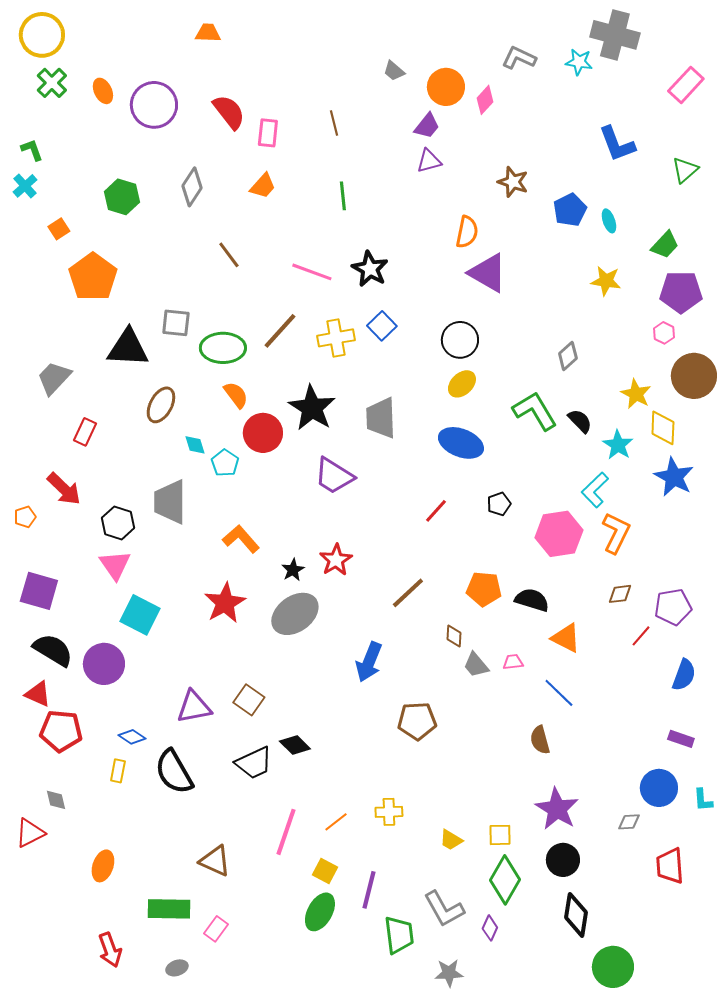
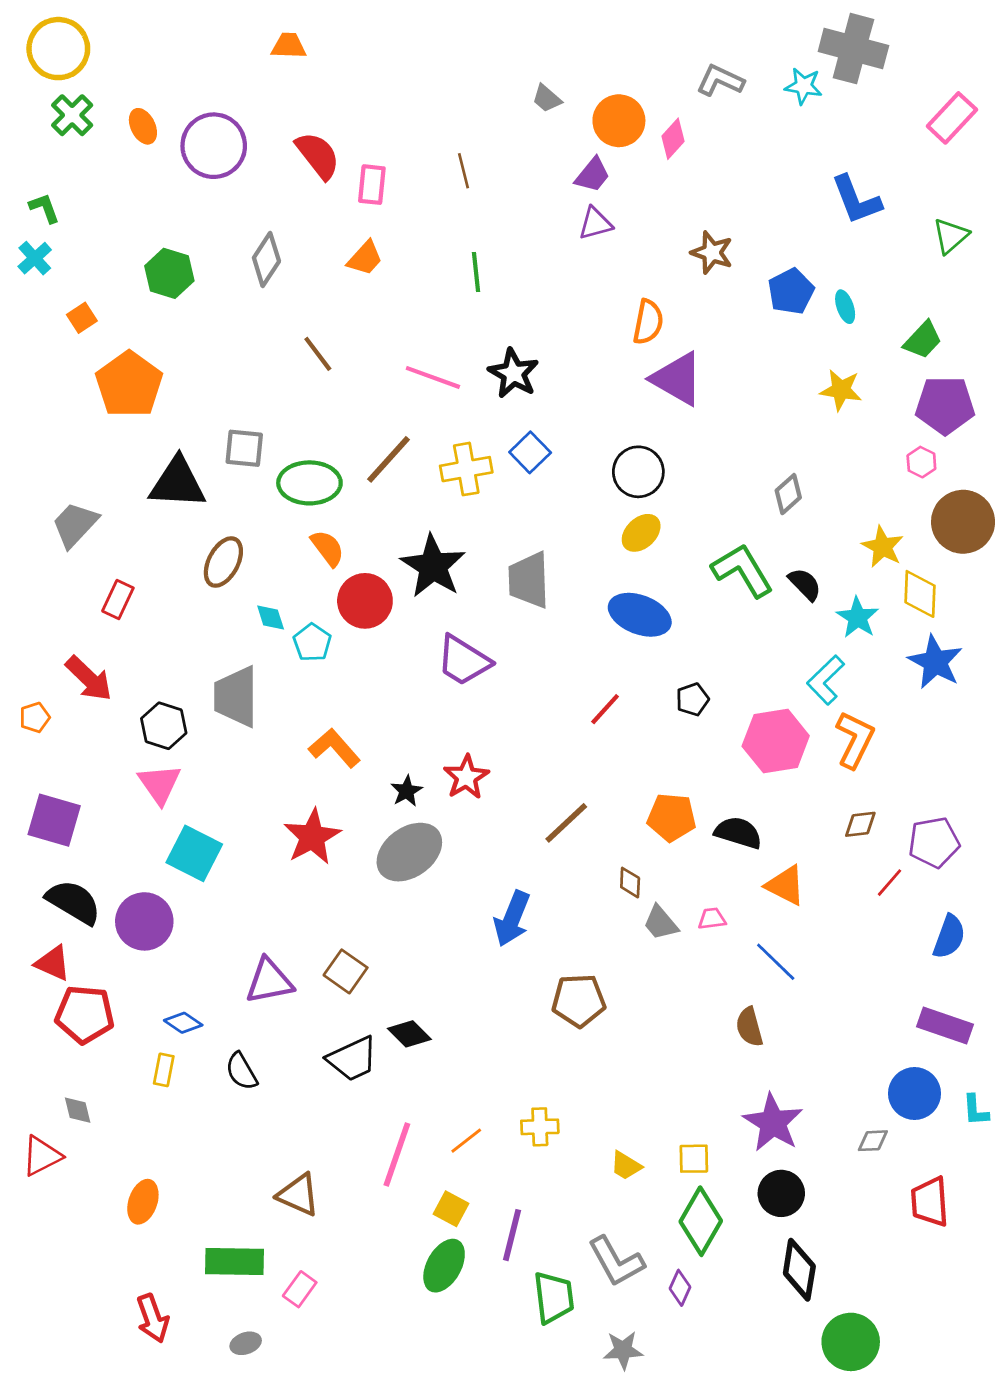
purple rectangle: (681, 739) -> (945, 1026), size x1.5
black semicircle: (174, 772) -> (241, 1071), size x0.6

